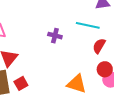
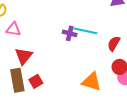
cyan line: (88, 25) -> (85, 31), moved

